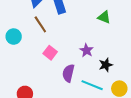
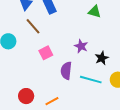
pink square: (50, 53) -> (46, 53), turned 32

